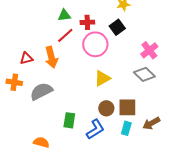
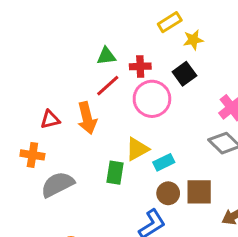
yellow triangle: (102, 78) -> (137, 149), moved
gray semicircle: (41, 91) -> (58, 184), moved
green rectangle: (69, 120) -> (115, 173), moved
cyan rectangle: (126, 128) -> (164, 162), moved, turned 48

